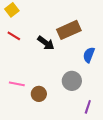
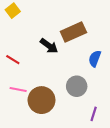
red line: (14, 36) -> (13, 60), moved
brown circle: (39, 94) -> (42, 100), size x1.6

